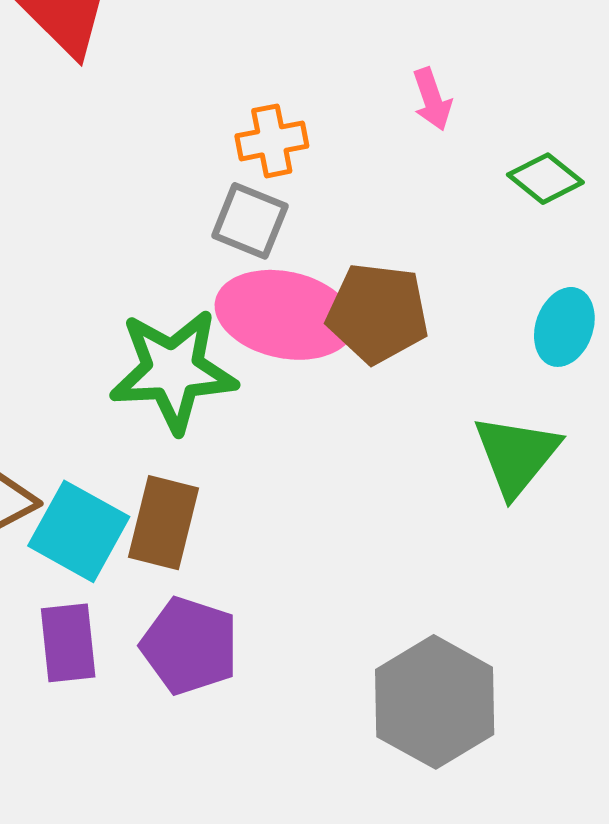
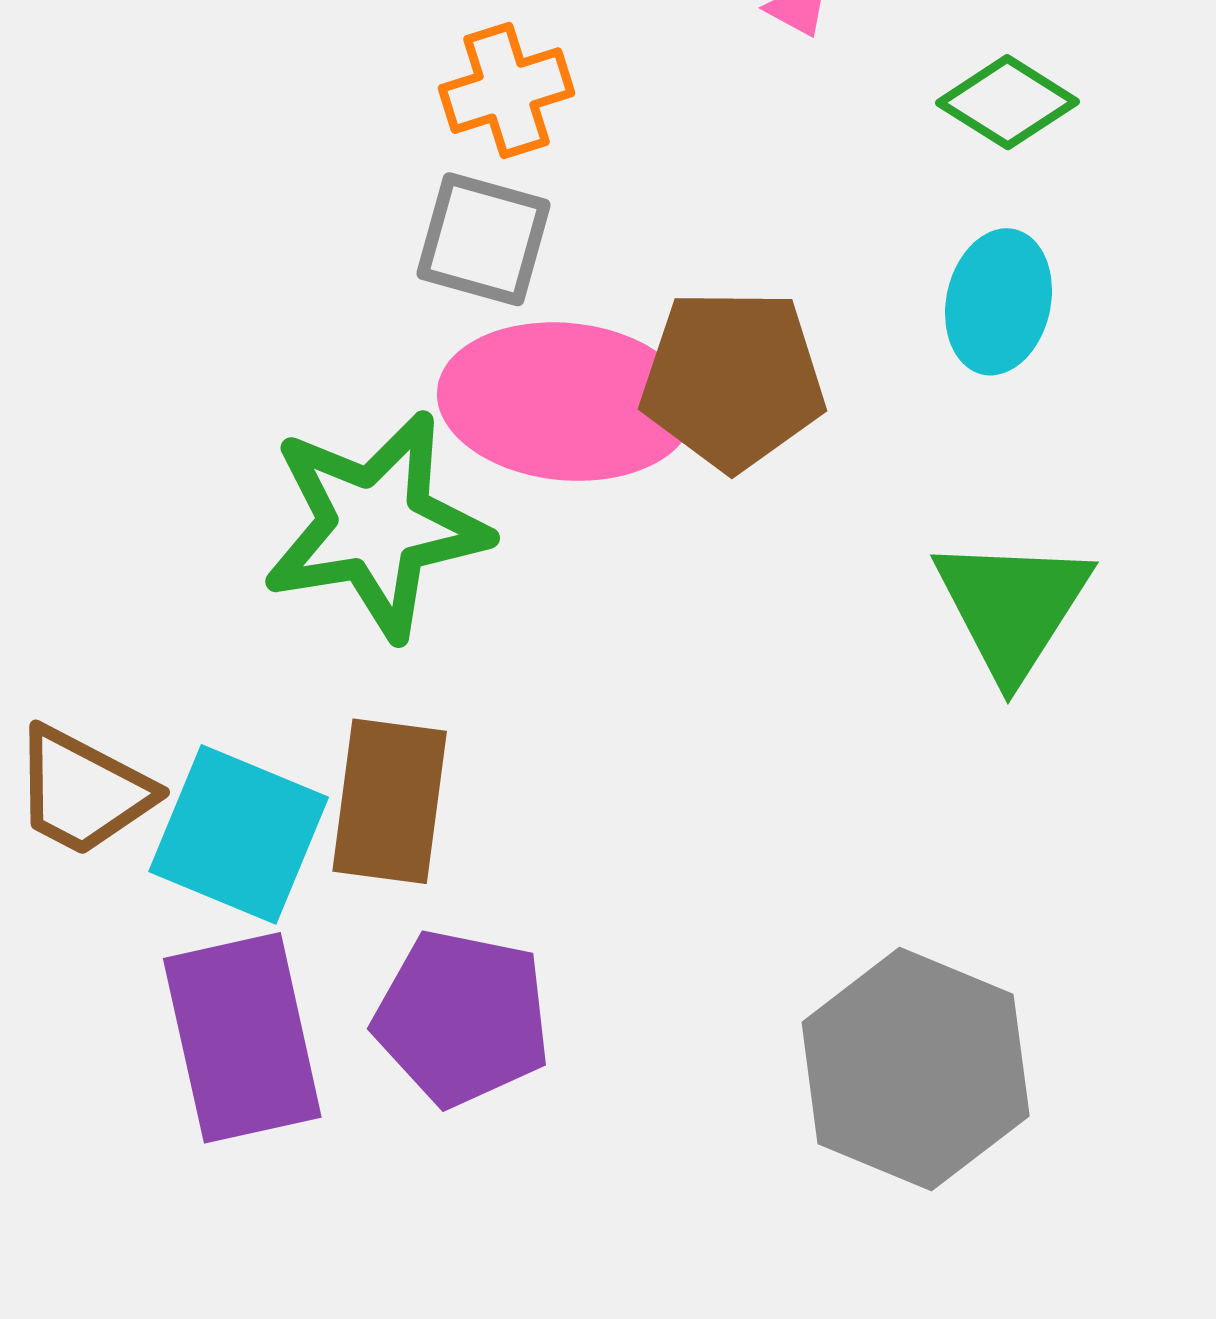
cyan ellipse: (564, 327) -> (999, 302), moved
purple rectangle: (68, 643) -> (242, 1038), size x1.4

